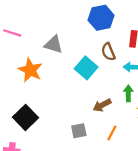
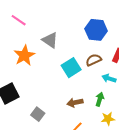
brown semicircle: (108, 52) -> (94, 60), turned 70
gray square: (79, 131) -> (38, 114), moved, turned 32

